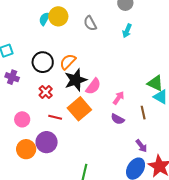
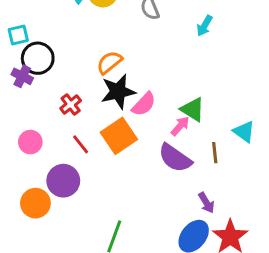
black circle: (43, 62) -> (38, 58), moved
green triangle: (155, 83) -> (193, 109), moved
red line: (55, 117) -> (81, 144), turned 32
purple semicircle: (118, 119) -> (175, 158), size x1.6
orange circle: (26, 149) -> (35, 203), moved

